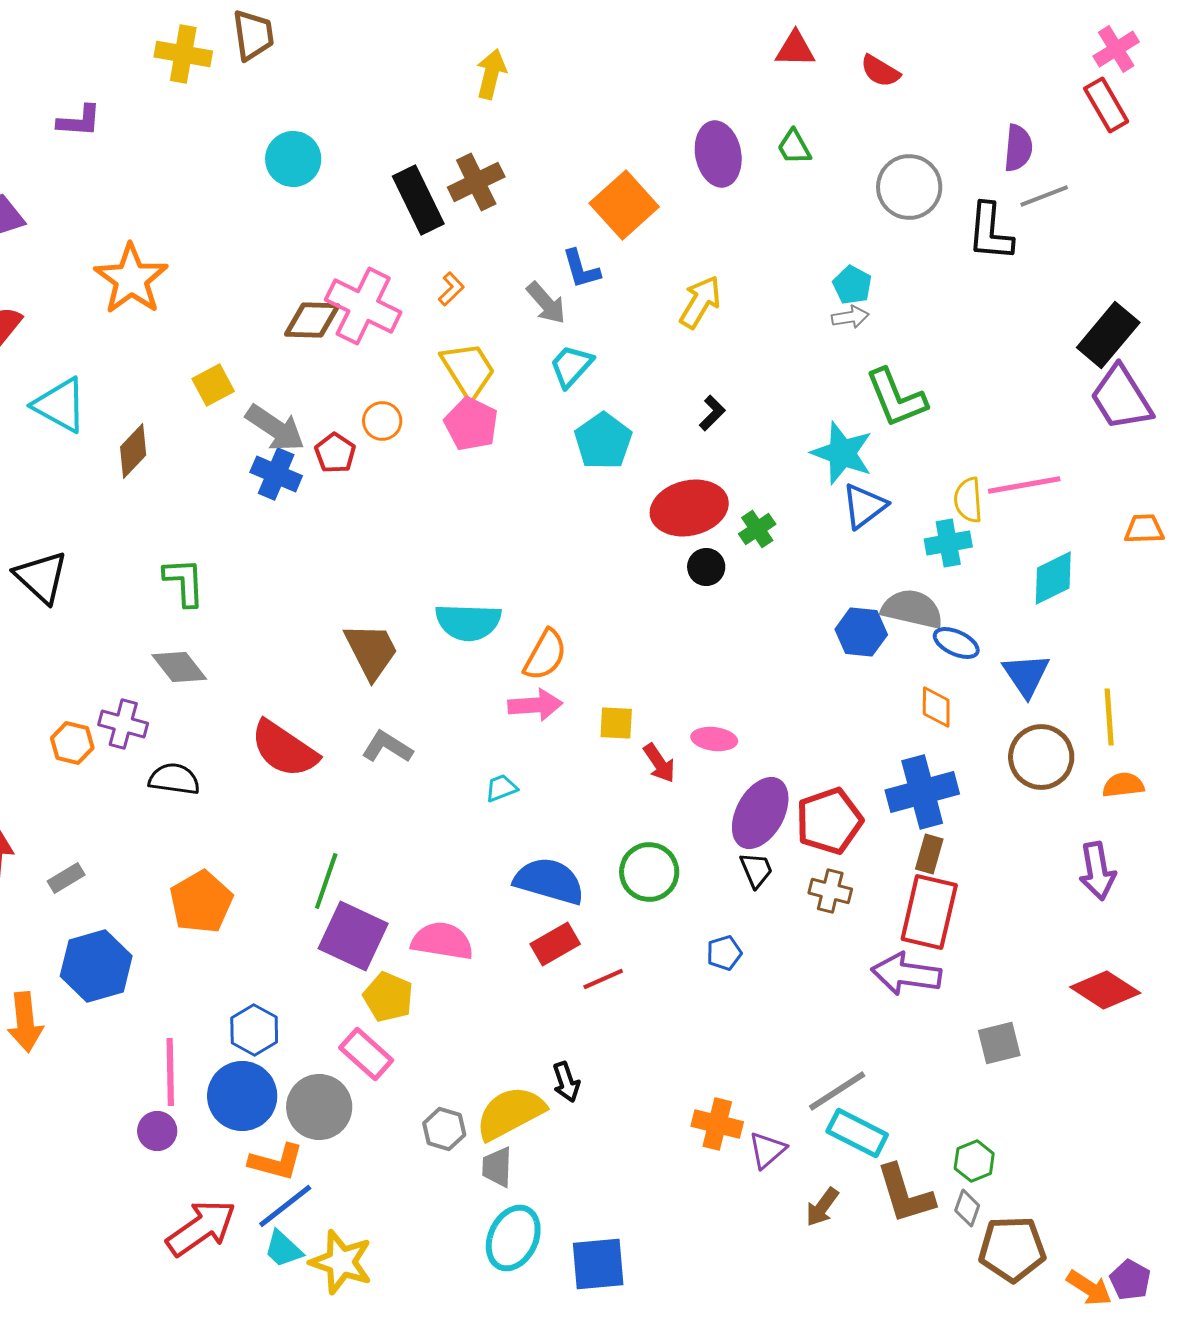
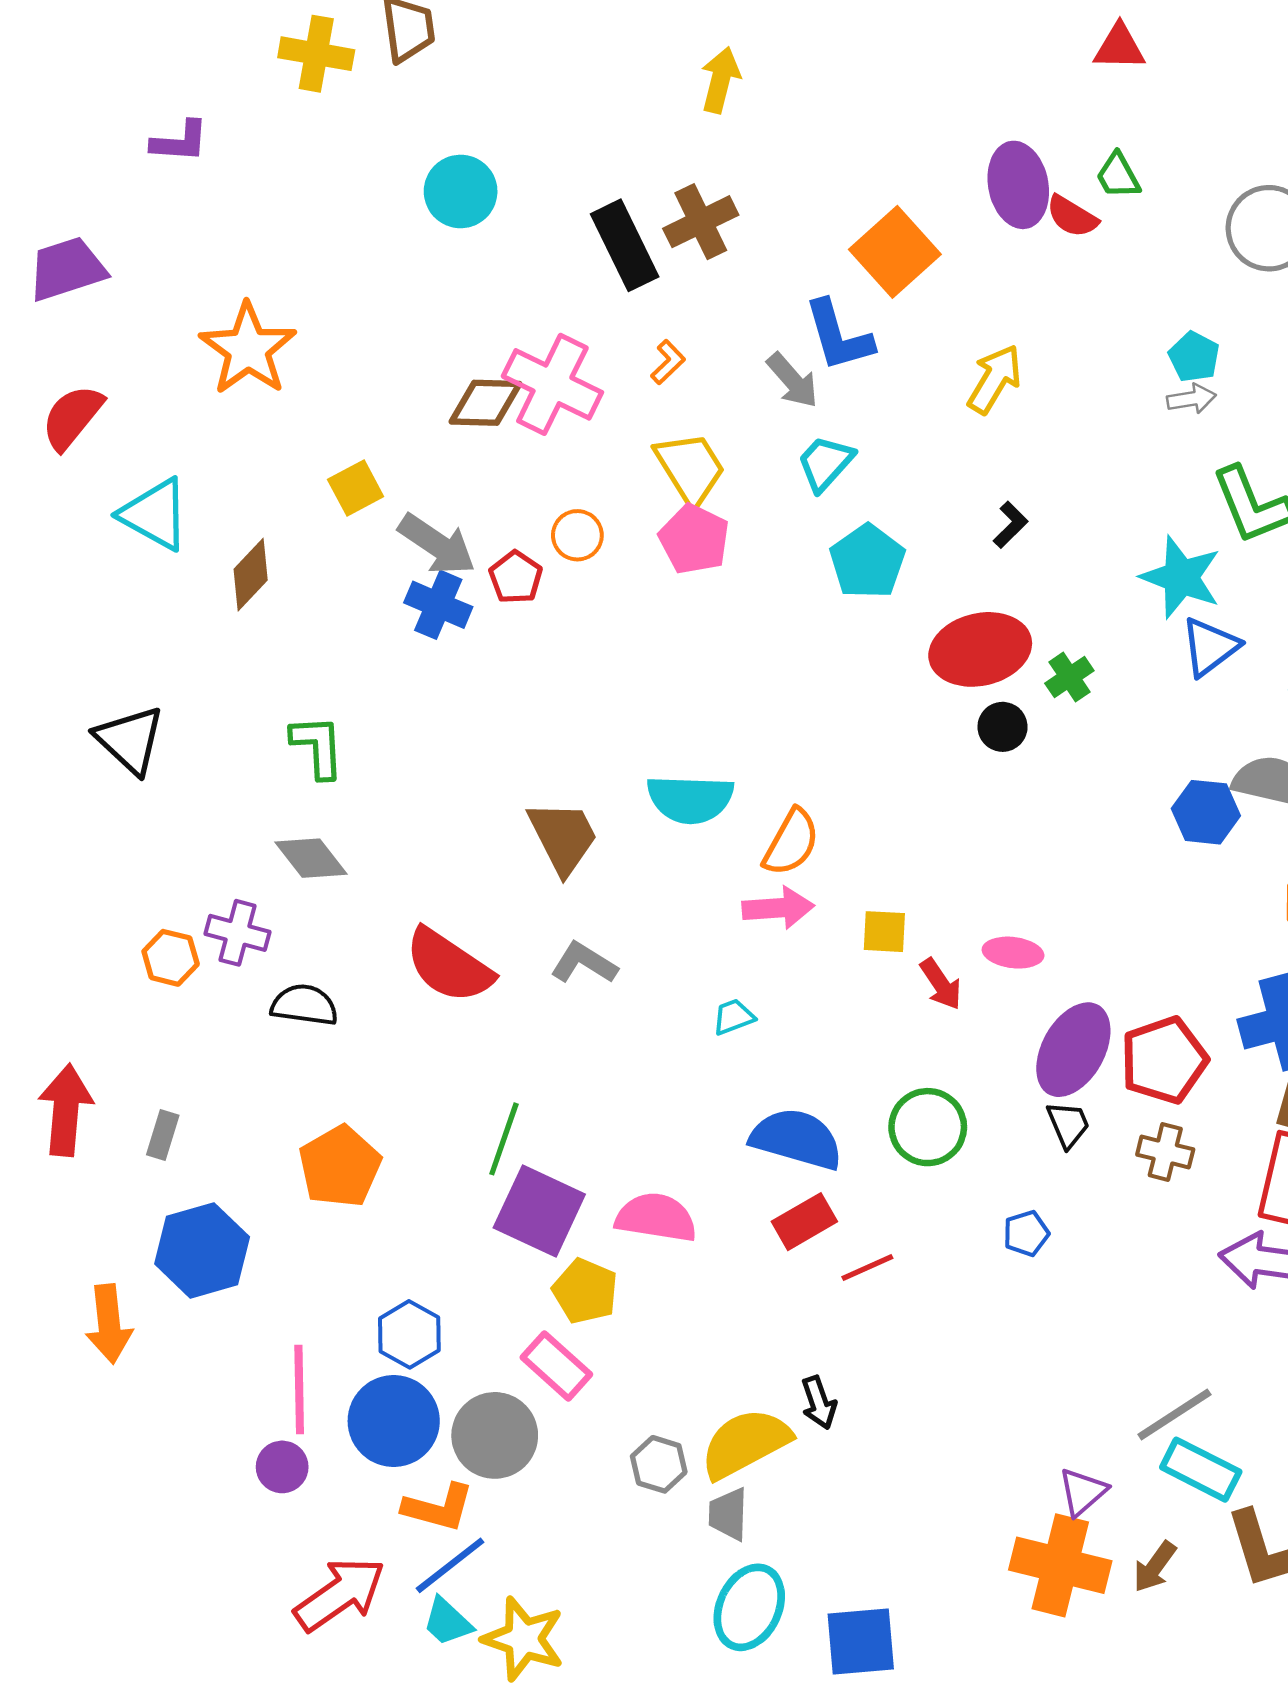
red semicircle: (880, 71) -> (1072, 216), moved
blue L-shape: (581, 269) -> (838, 336), size x1.4
gray rectangle: (66, 878) -> (163, 1135), turned -42
orange cross: (717, 1124) -> (1060, 1565), moved, size x1.5

